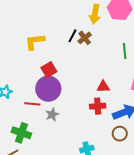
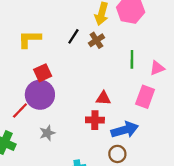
brown cross: (85, 38) -> (96, 40), moved
red line: (32, 104) -> (20, 110), turned -56
gray star: (52, 114) -> (47, 133), moved

